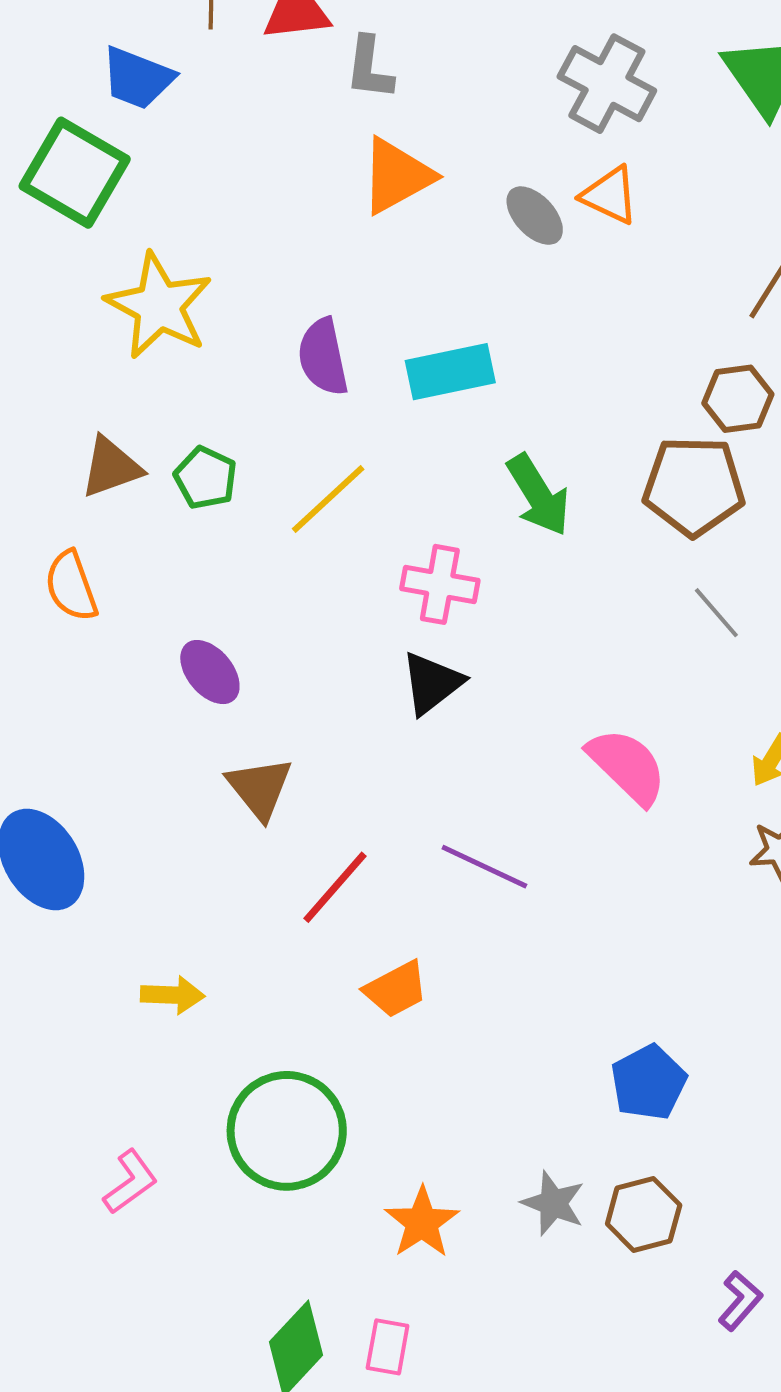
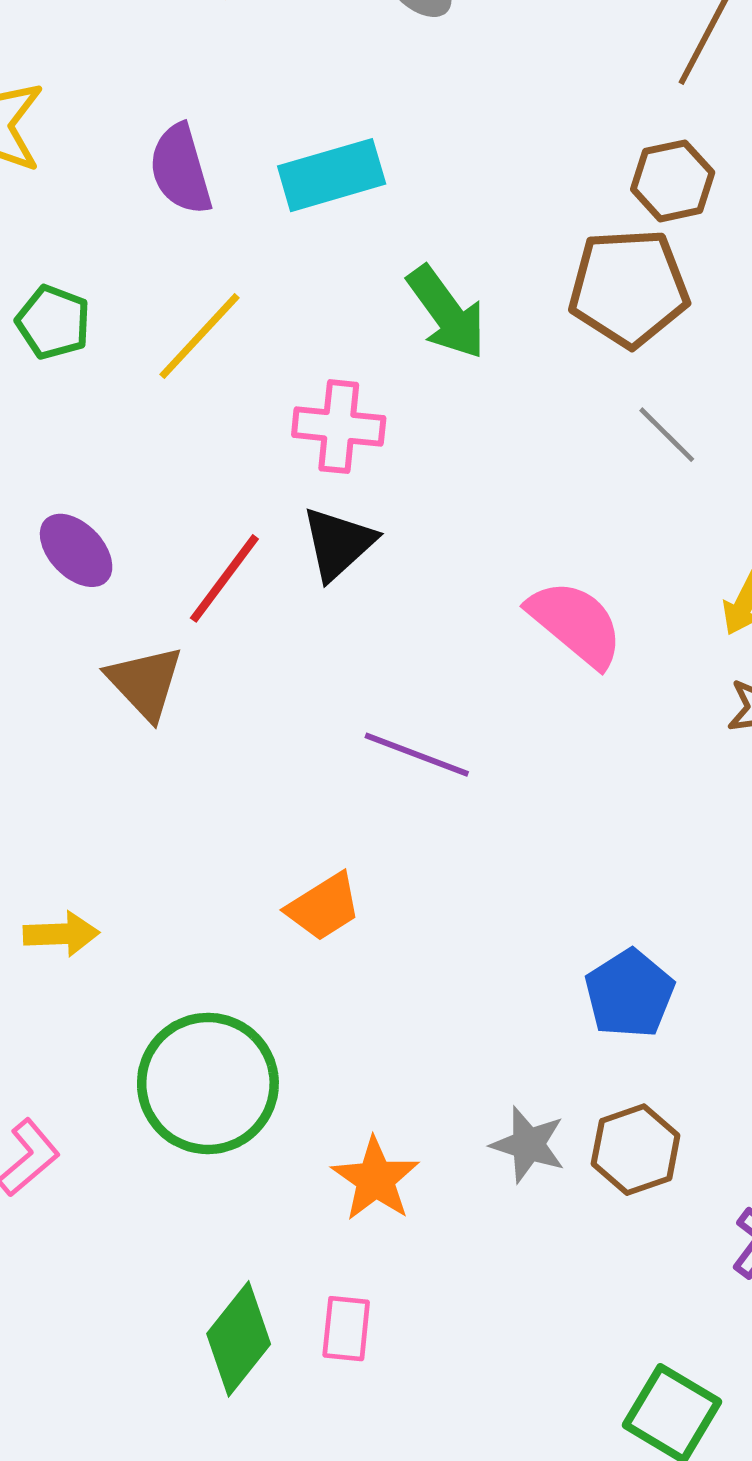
red line: (335, 887) -> (224, 578), moved

